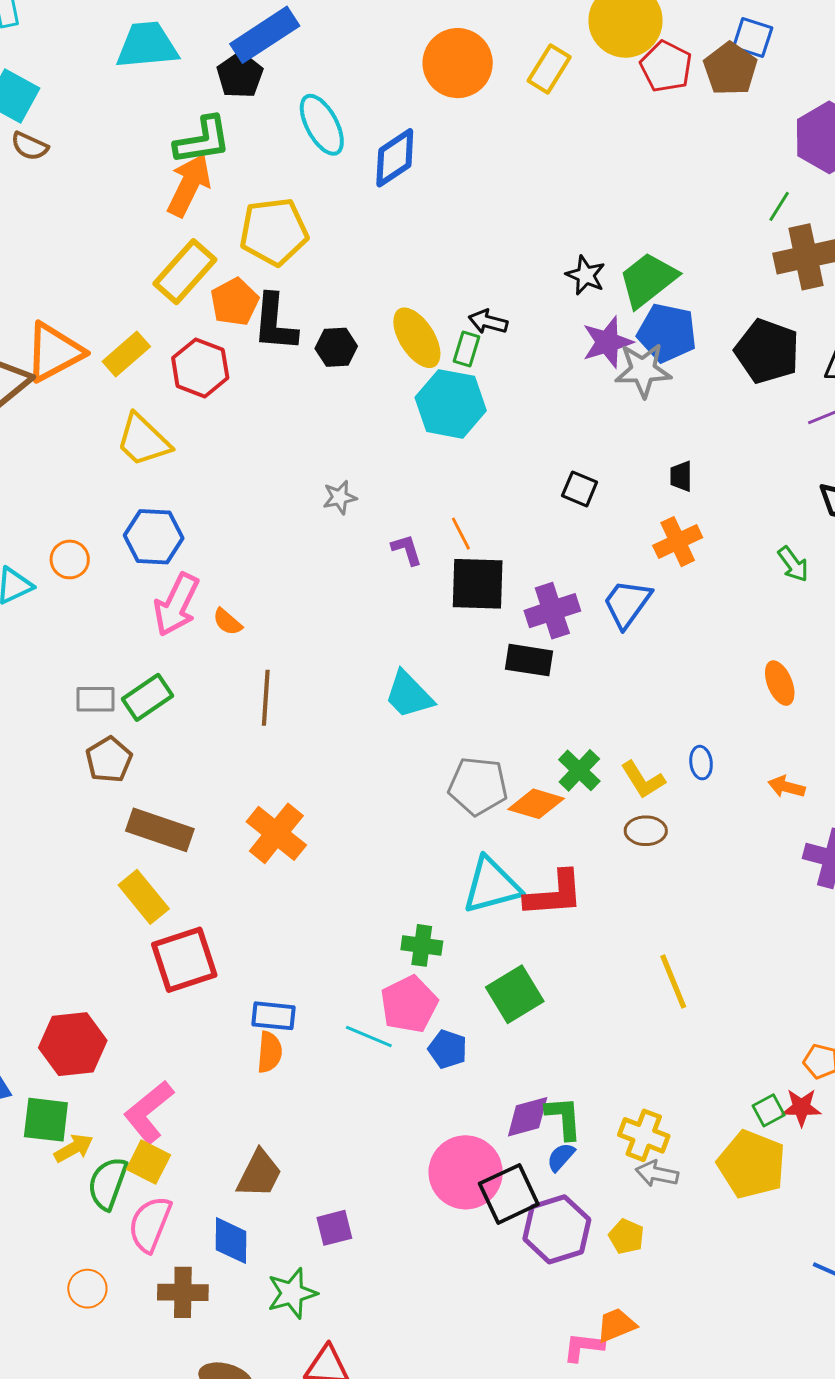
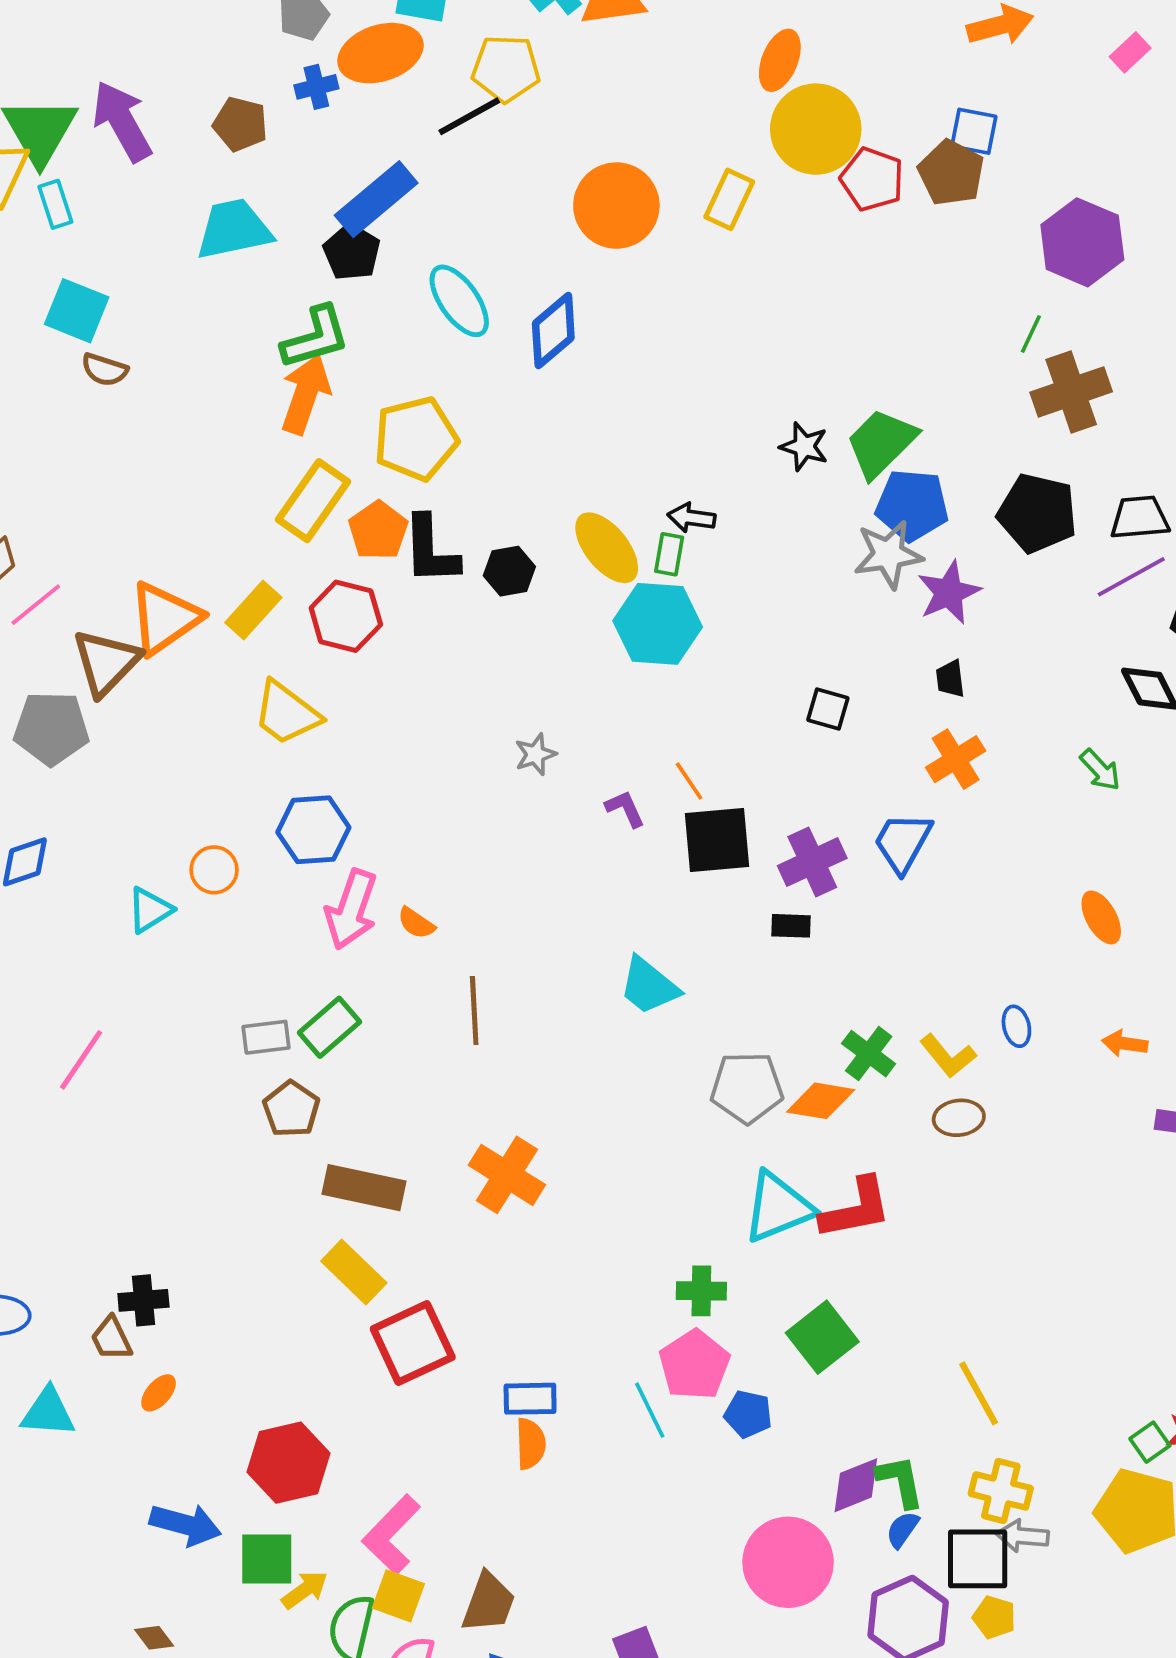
purple star: (607, 342) -> (949, 593), moved
black rectangle: (529, 660) -> (791, 926), size x0.7
yellow line: (673, 981) -> (979, 1393), moved
cyan line: (369, 1037) -> (650, 1410), turned 48
brown trapezoid: (259, 1174) -> (488, 1603), moved
black square: (509, 1194) -> (978, 1559), moved, turned 32

